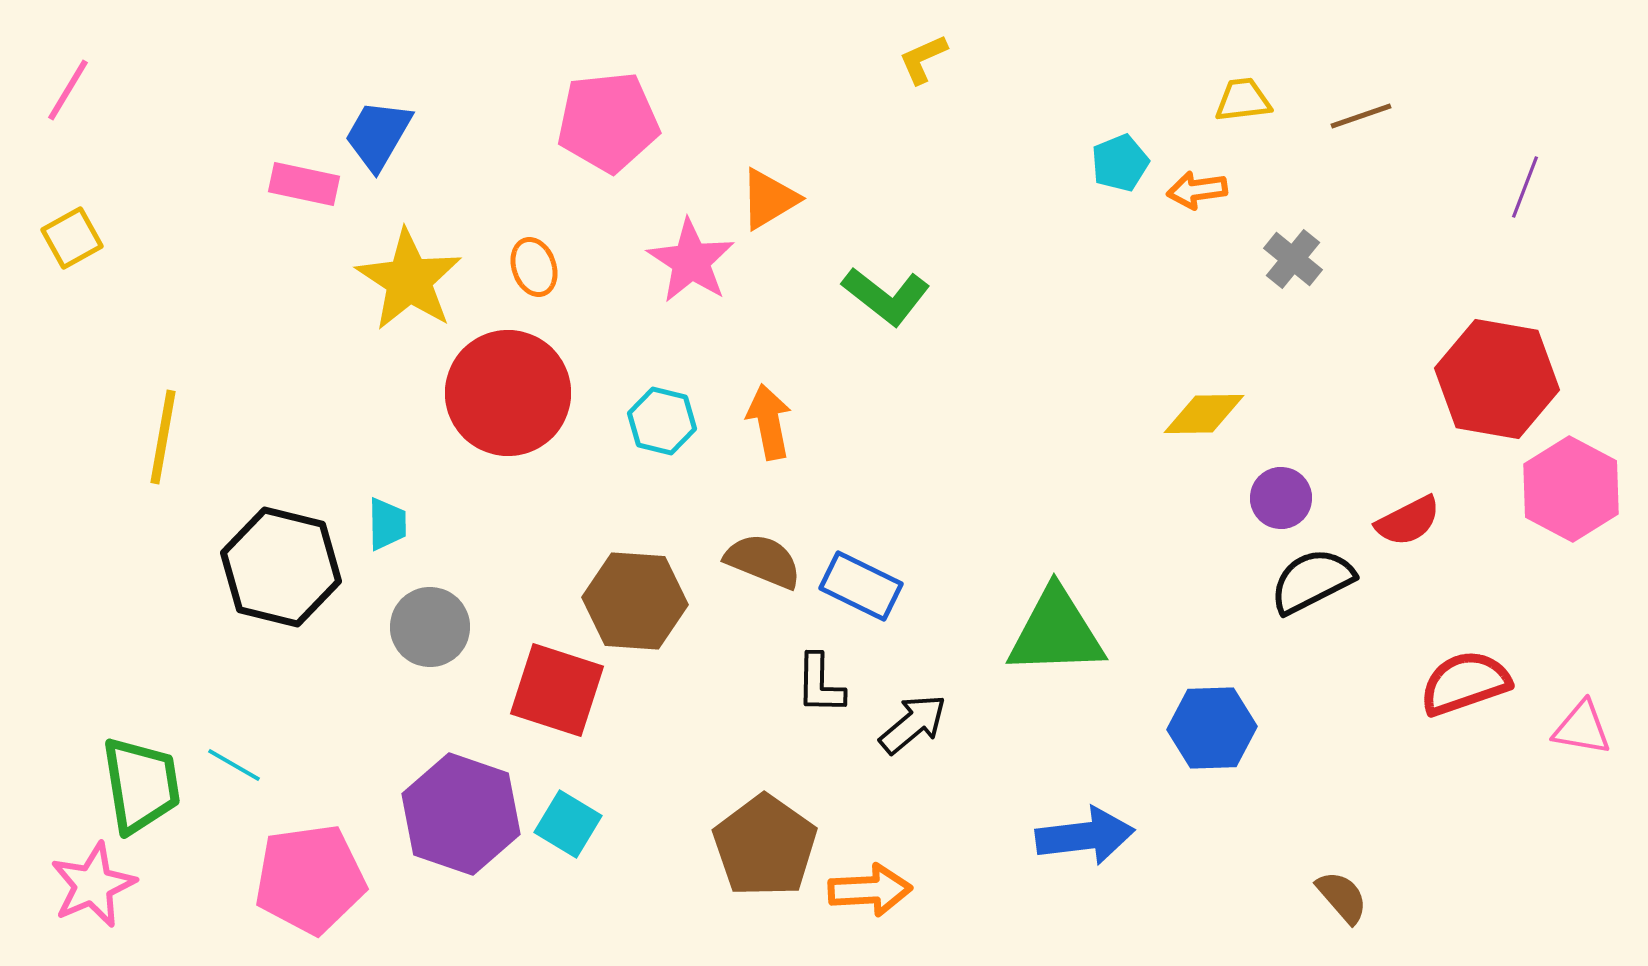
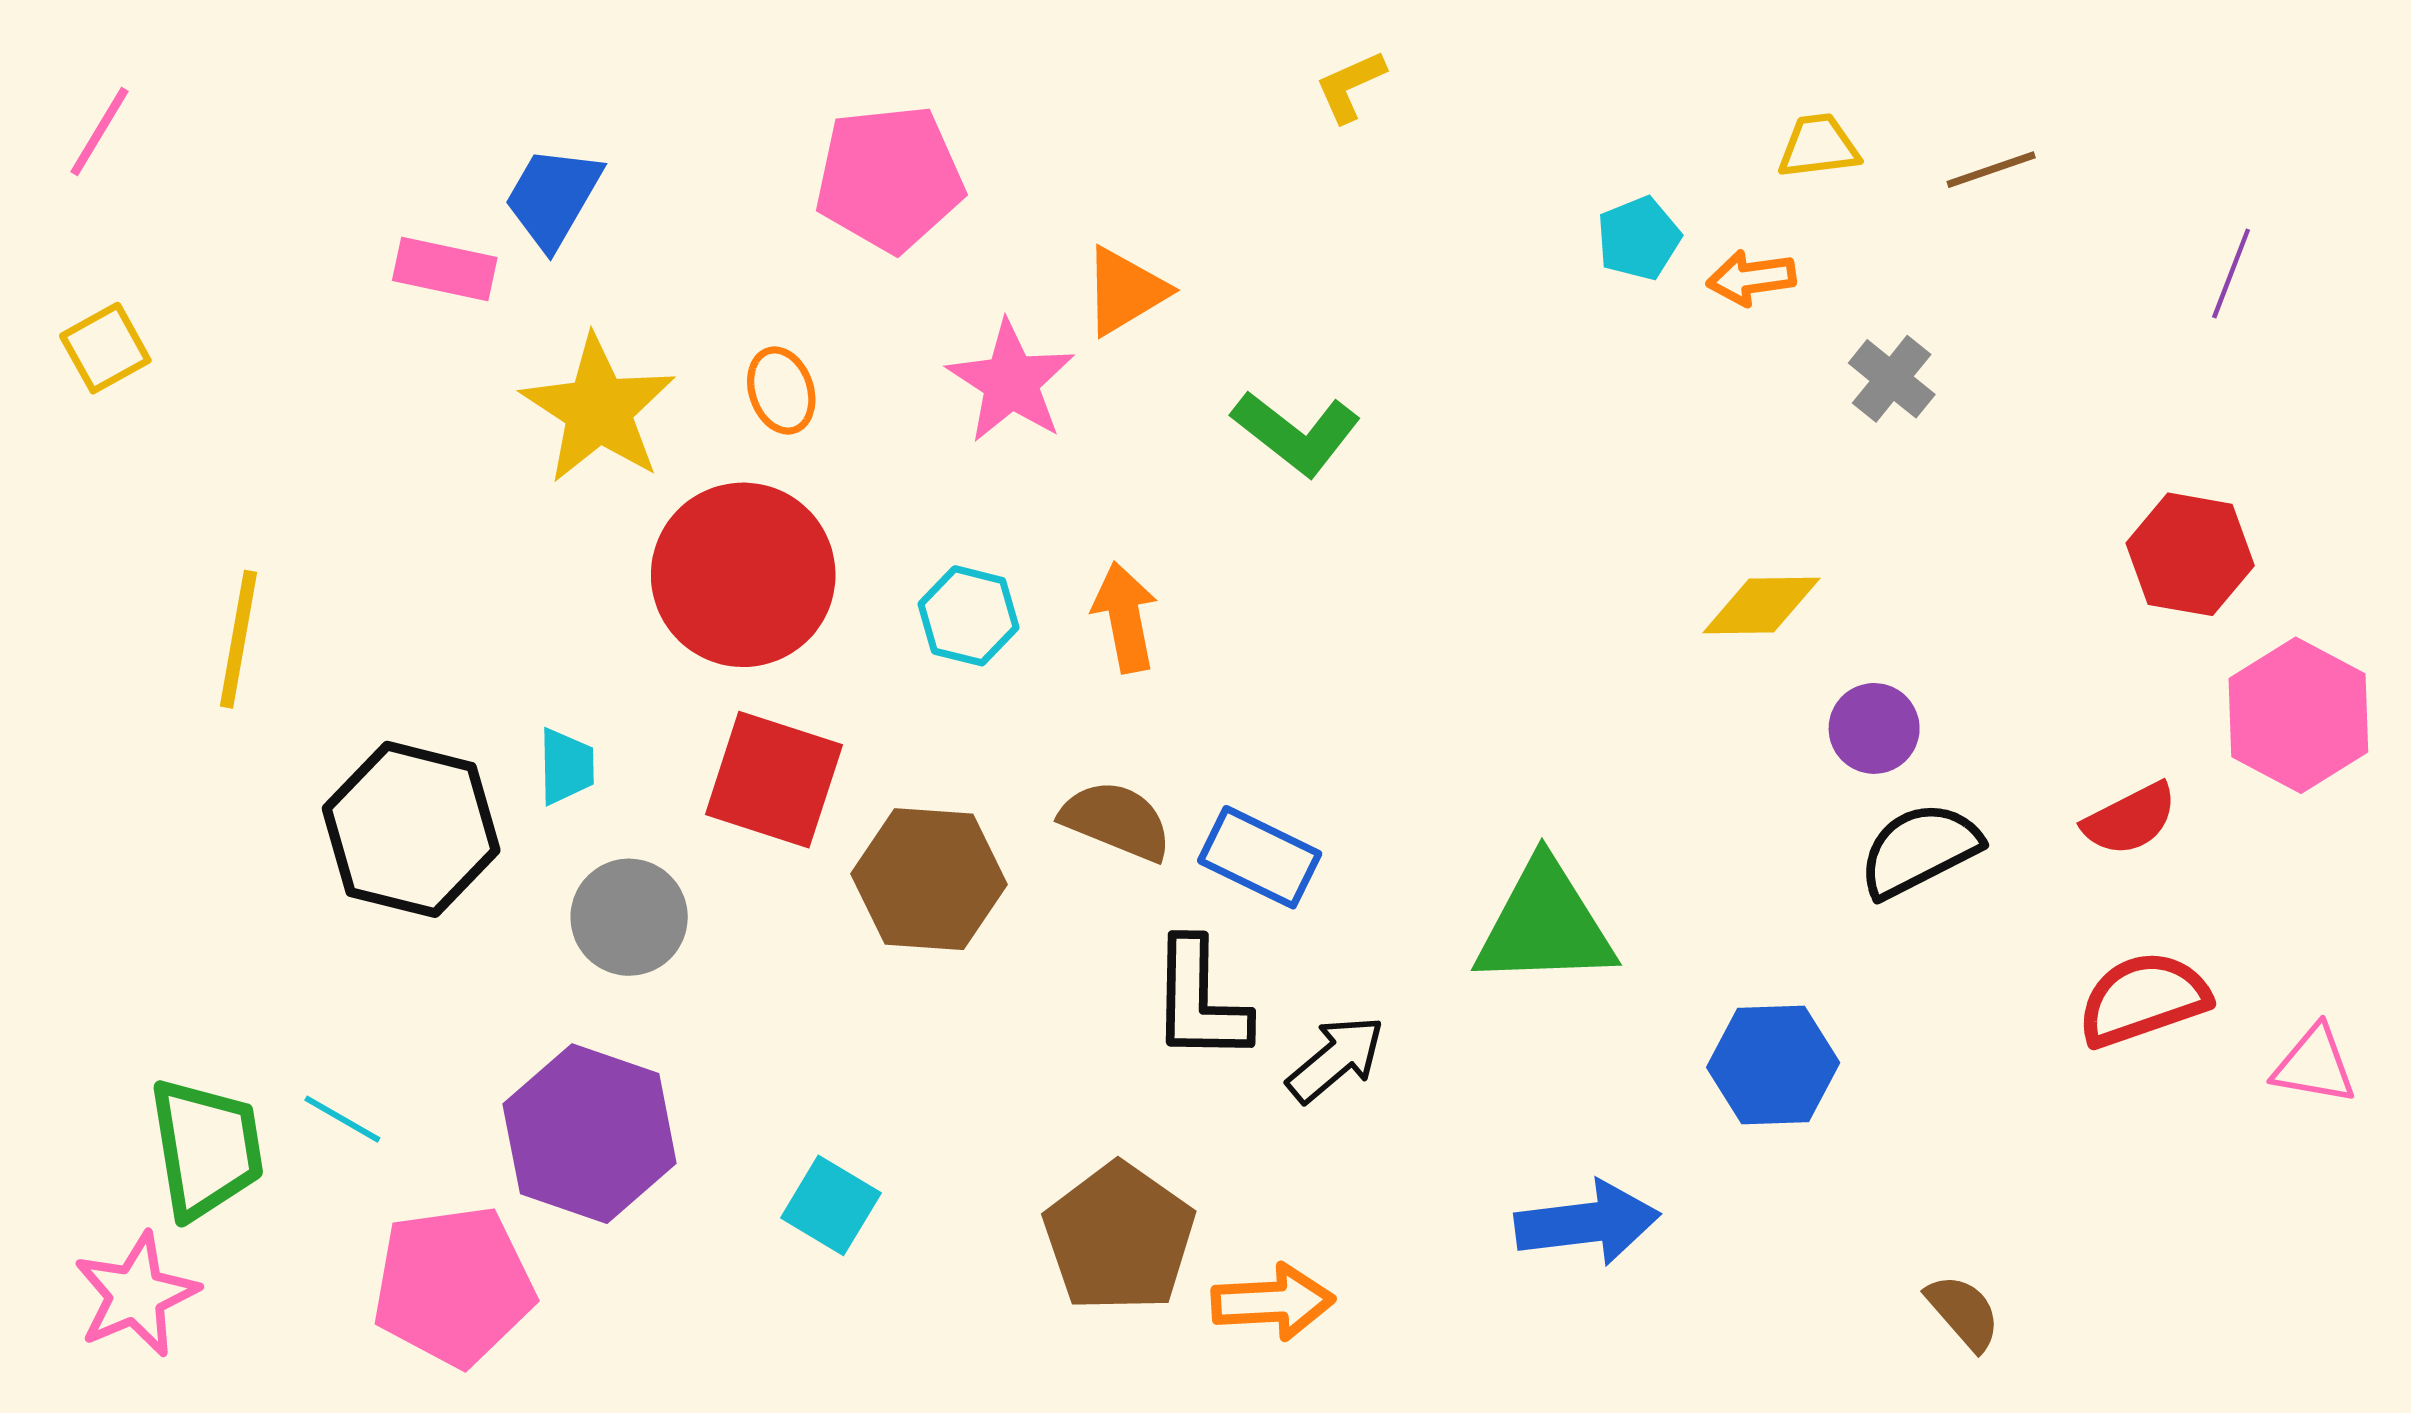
red hexagon: (1497, 379) -> (2190, 554), size x0.7
red semicircle: (1408, 521) -> (2130, 819), moved
black L-shape: (820, 684) -> (1200, 1001), size x1.4
red square: (557, 690) -> (774, 780), moved
purple hexagon: (461, 814) -> (590, 1134), moved

